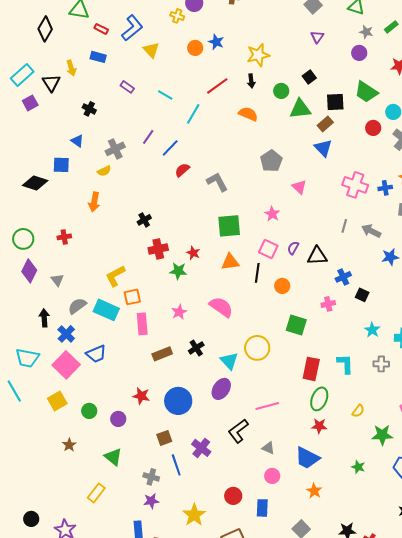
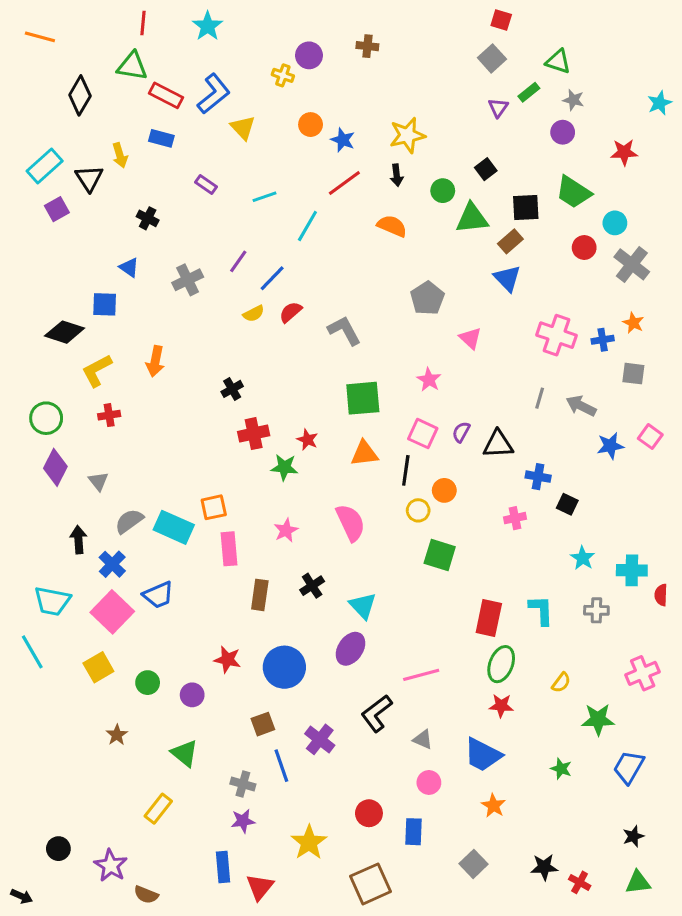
green rectangle: (391, 27) -> (529, 92), moved
red rectangle: (101, 29) -> (166, 95), size x1.5
blue star: (216, 42) -> (343, 140), moved
cyan line: (165, 95) -> (264, 197), turned -49
yellow semicircle: (104, 171) -> (254, 314), moved
yellow L-shape: (115, 276) -> (97, 370), moved
blue cross: (343, 277) -> (538, 477), turned 35
pink semicircle: (221, 307) -> (351, 523), turned 30
green square: (296, 325) -> (440, 555), moved
yellow circle: (257, 348) -> (418, 510), moved, size x0.6
brown rectangle: (162, 354) -> (260, 595), turned -60

